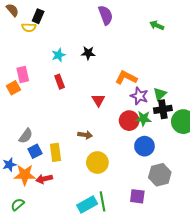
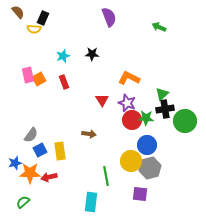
orange square: (13, 88) -> (39, 79), moved
purple star: (139, 96) -> (127, 103), moved
yellow circle: (97, 163) -> (131, 161), moved
gray hexagon: (160, 175) -> (150, 168), moved
green line: (103, 201) -> (106, 176), moved
cyan rectangle: (87, 204) -> (91, 202), turned -54

